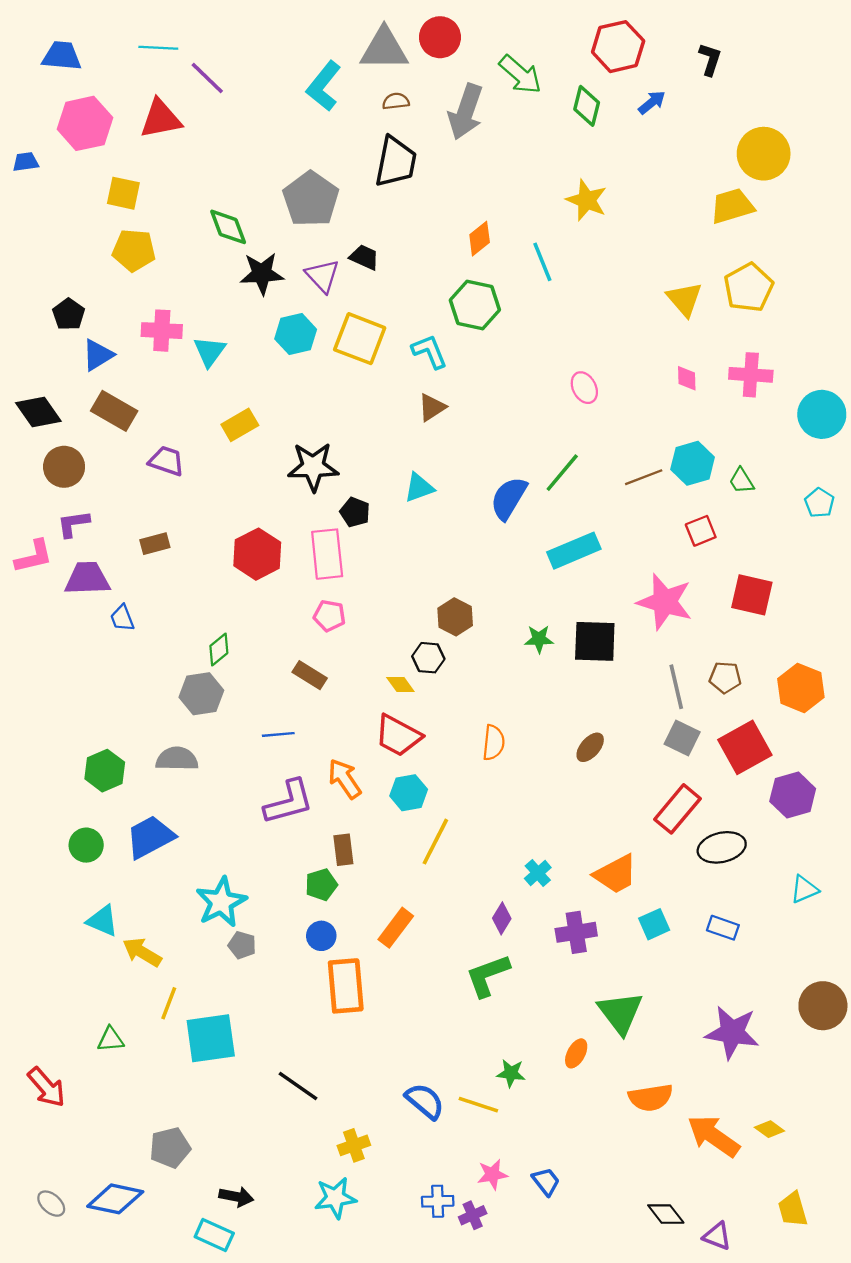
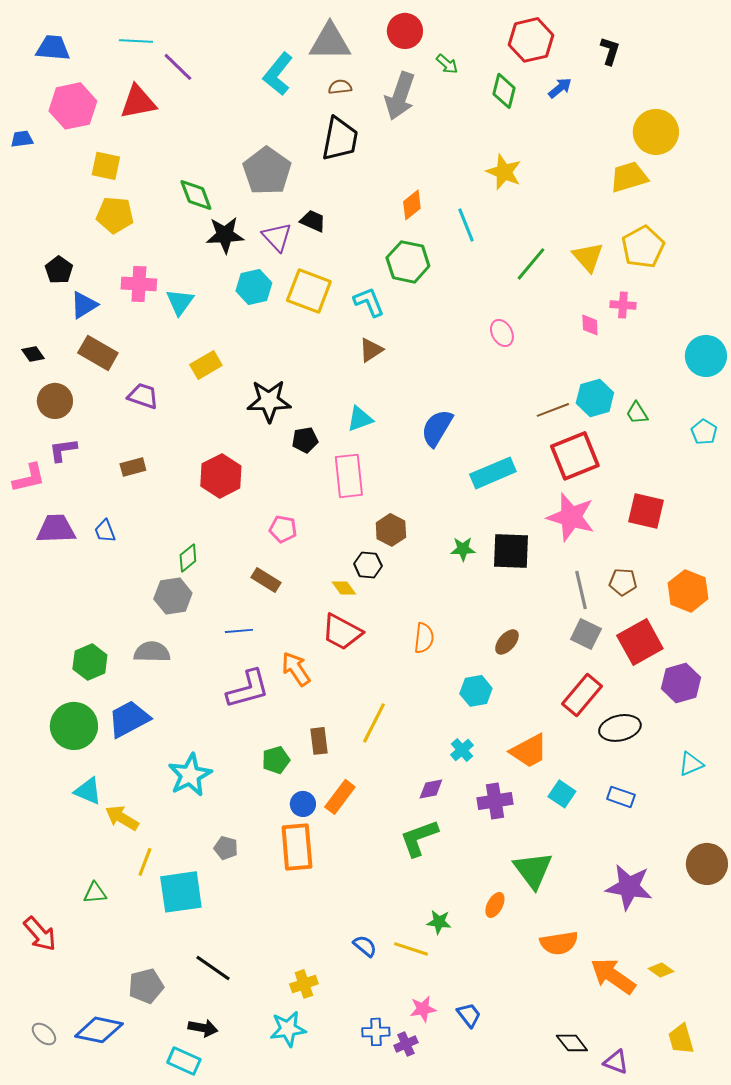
red circle: (440, 37) -> (405, 31), moved
green arrow: (520, 74) -> (447, 64), size x0.6
pink cross: (751, 375) -> (623, 305), moved, size x0.7
black diamond: (38, 412) -> (33, 354), size x0.6
green line: (562, 473) -> (531, 264), moved
black pentagon: (355, 512) -> (305, 440), turned -30
red square: (701, 531) -> (575, 456), moved, size x1.8
pink rectangle: (327, 554) -> (349, 476), moved
purple trapezoid: (87, 579) -> (56, 529), moved
cyan hexagon: (409, 793) -> (476, 691), moved
green circle: (86, 845) -> (74, 726), size x1.6
brown rectangle: (343, 850) -> (319, 741), moved
purple diamond: (502, 918) -> (431, 789), turned 48
cyan square: (654, 924) -> (562, 794), turned -32
blue circle: (321, 936) -> (303, 804), moved
gray pentagon: (242, 945) -> (226, 848), moved
black line: (298, 1086) -> (213, 968), moved
blue semicircle: (425, 1101) -> (365, 946), size x0.7

